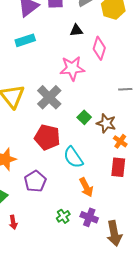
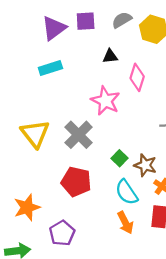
pink star: (72, 68) -> (105, 101), turned 30
cyan semicircle: (73, 157) -> (127, 192), moved
orange arrow: (86, 187) -> (125, 223), moved

